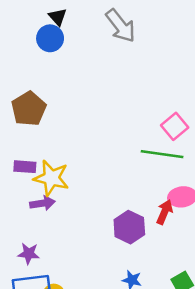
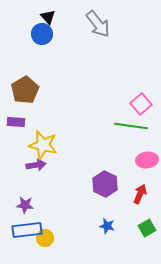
purple rectangle: (25, 167) -> (16, 122), moved
red arrow: (165, 212) -> (140, 194), moved

